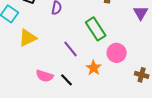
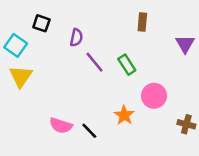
green rectangle: (96, 29) -> (127, 65), size x0.7
yellow triangle: (28, 38) -> (21, 76), moved, turned -30
purple line: (71, 49) -> (94, 62), moved

